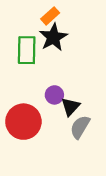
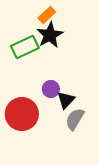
green rectangle: (27, 50) -> (25, 47), turned 64

